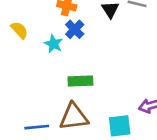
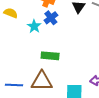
yellow semicircle: (19, 30) -> (11, 13), turned -32

